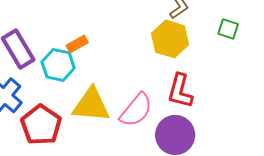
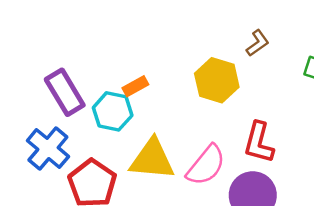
yellow hexagon: (170, 39) -> (217, 80), moved

